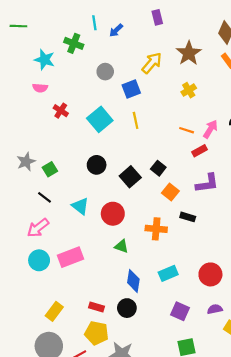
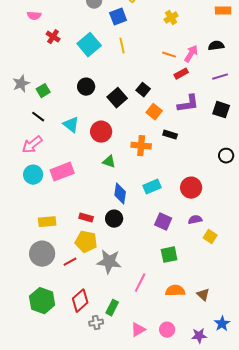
yellow rectangle: (54, 311) -> (47, 222), turned 48

